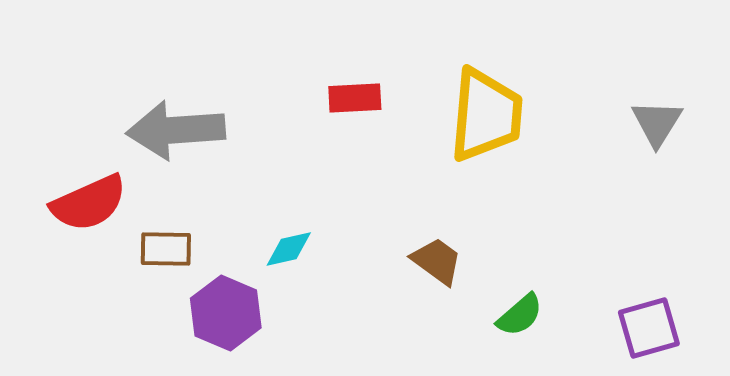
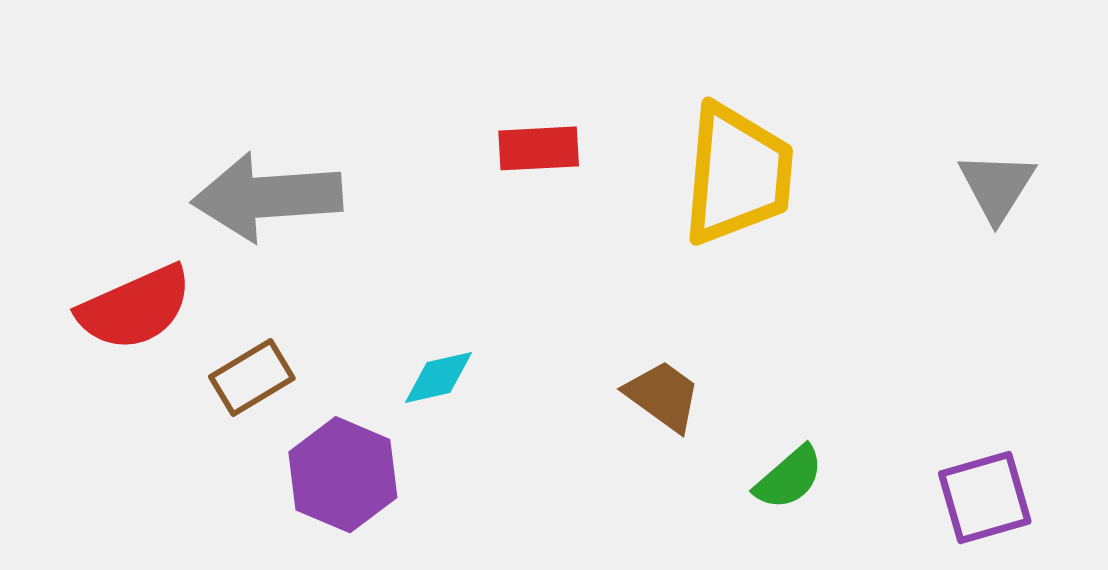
brown rectangle: (166, 249) -> (252, 378), turned -32

